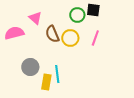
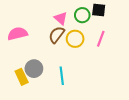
pink triangle: (35, 18) -> (61, 18), moved
brown semicircle: (52, 34) -> (57, 35), turned 60
yellow rectangle: (46, 82) -> (22, 77), moved, turned -35

